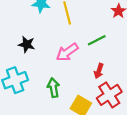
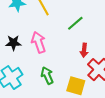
pink arrow: (67, 52) -> (39, 42), moved, turned 120

